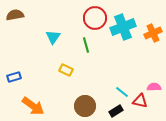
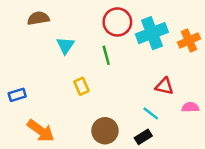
brown semicircle: (15, 15) -> (38, 18), moved
yellow rectangle: (66, 70) -> (81, 86), turned 40
red triangle: (140, 101) -> (164, 86), moved

